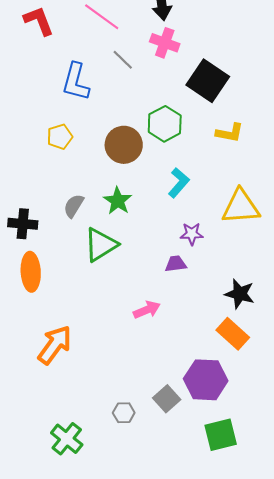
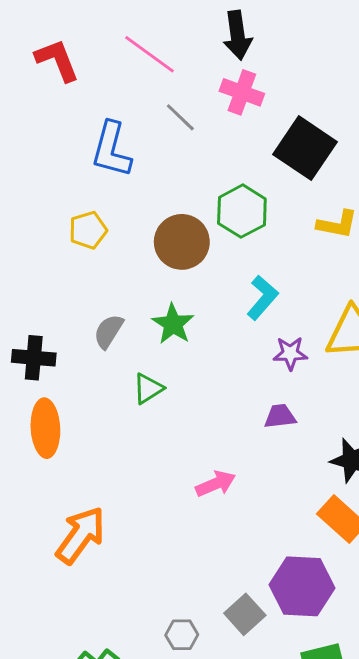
purple star: (192, 234) -> (290, 353), moved
green triangle: (101, 245) -> (148, 389), size x0.6
purple trapezoid: (176, 264) -> (280, 416), moved

